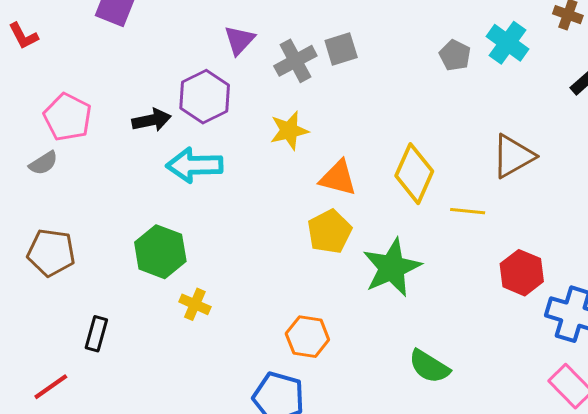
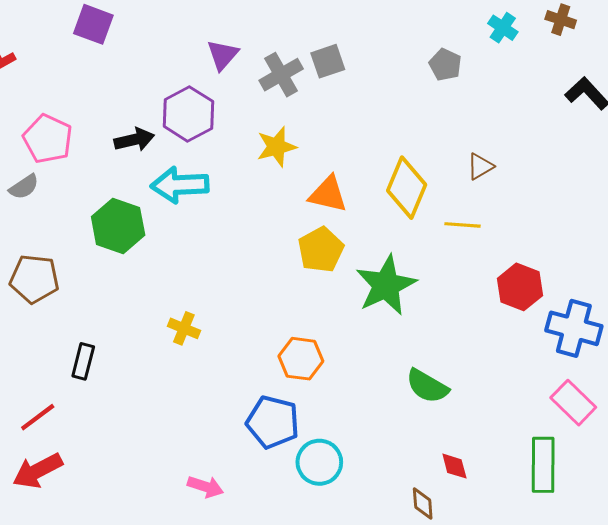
cyan cross: (508, 43) -> (503, 28), moved, size x0.7
brown triangle: (513, 156) -> (480, 166), moved, size x0.6
green hexagon: (160, 252) -> (118, 226), moved

